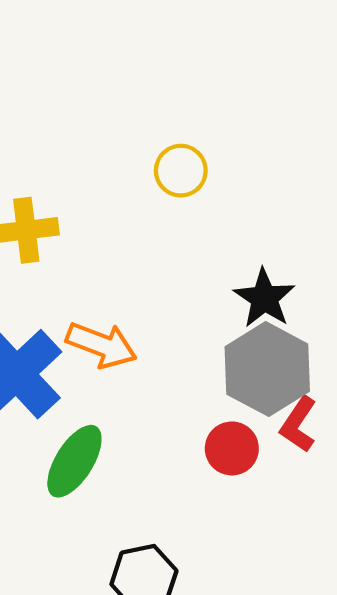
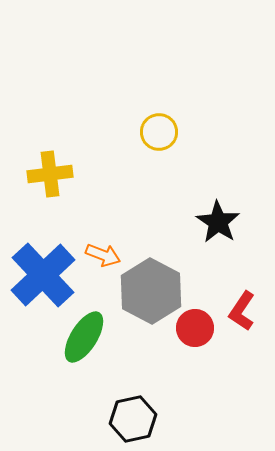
orange arrow: (101, 345) -> (103, 255), size x0.7
gray hexagon: (267, 369) -> (151, 291), moved

